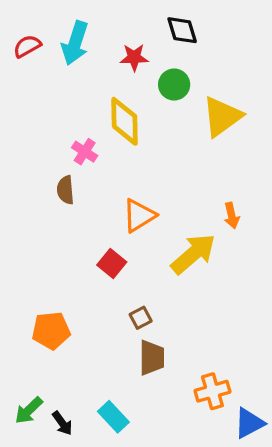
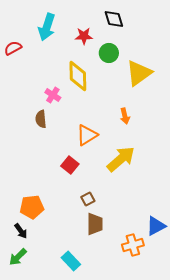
red semicircle: (27, 46) -> (13, 48), moved
orange arrow: (232, 216) -> (125, 116), moved
black arrow: (62, 423) -> (21, 231), moved
blue triangle: (249, 423) -> (156, 226), moved

